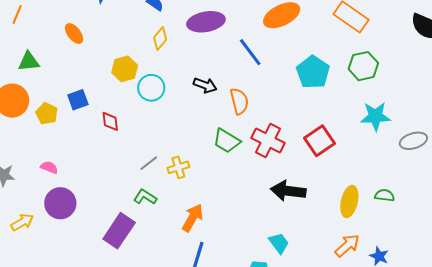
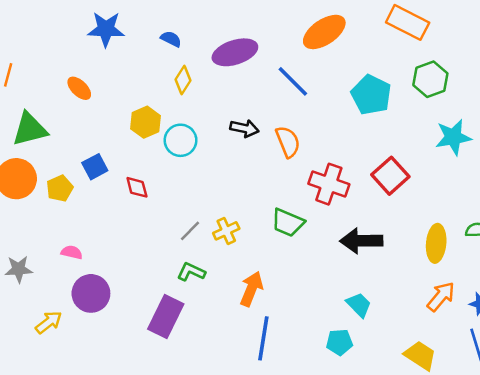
green triangle: (29, 61) -> (30, 129), size x1.4
yellow pentagon: (47, 113) -> (60, 188), turned 30
green trapezoid: (227, 141) -> (288, 223), moved

